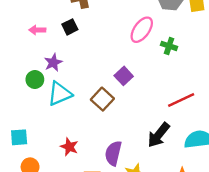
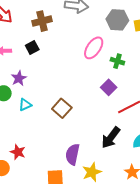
purple square: (124, 76) -> (109, 87), moved
cyan triangle: (60, 94) -> (25, 105), size x0.6
red star: (69, 147) -> (18, 152), moved

